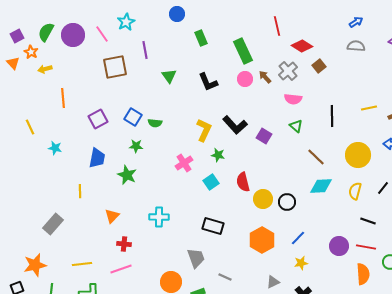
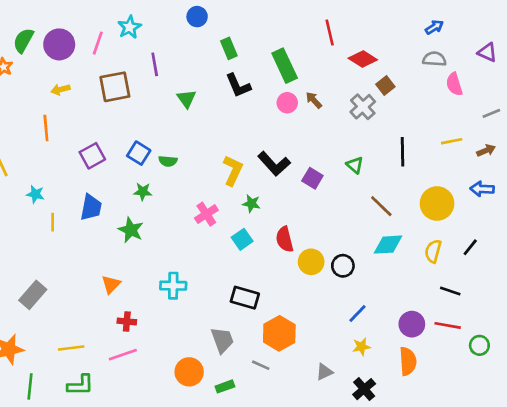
pink line: (102, 34) -> (98, 43), turned 54
yellow arrow: (45, 69) -> (61, 89), moved
gray cross: (288, 71) -> (363, 107), moved
black L-shape: (208, 82) -> (238, 85), moved
pink semicircle: (293, 99) -> (454, 84), moved, turned 66
yellow line: (80, 191) -> (53, 222), moved
orange hexagon: (262, 240) -> (279, 333), moved
orange semicircle: (363, 274) -> (408, 361), moved

